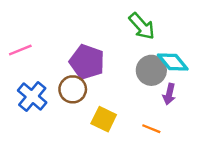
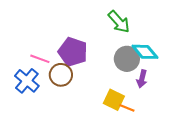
pink line: (20, 50) -> (40, 59), moved, turned 42
yellow square: (104, 119) -> (114, 100), moved

